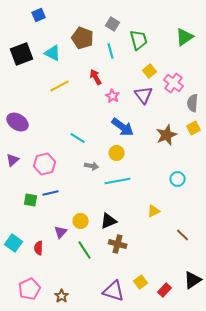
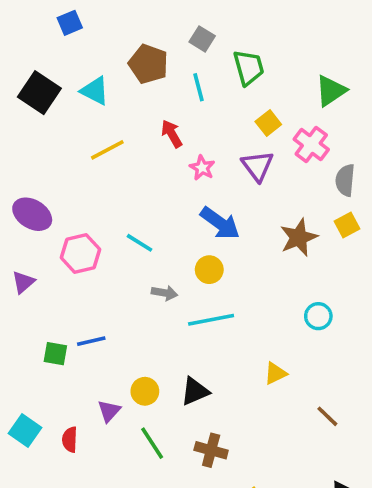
green triangle: (185, 37) -> (331, 91), moved
black square: (22, 54) -> (39, 93), turned -35
pink hexagon: (45, 164) -> (80, 254), moved
brown cross: (118, 244) -> (211, 450), moved

